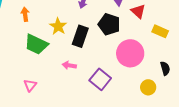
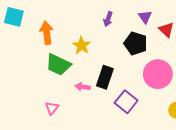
orange arrow: (25, 14) -> (47, 33), size x1.5
black rectangle: (80, 36) -> (105, 77), moved
pink arrow: (69, 65) -> (83, 87), moved

